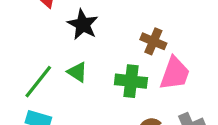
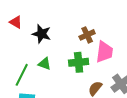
brown cross: (153, 41) -> (87, 35), turned -35

